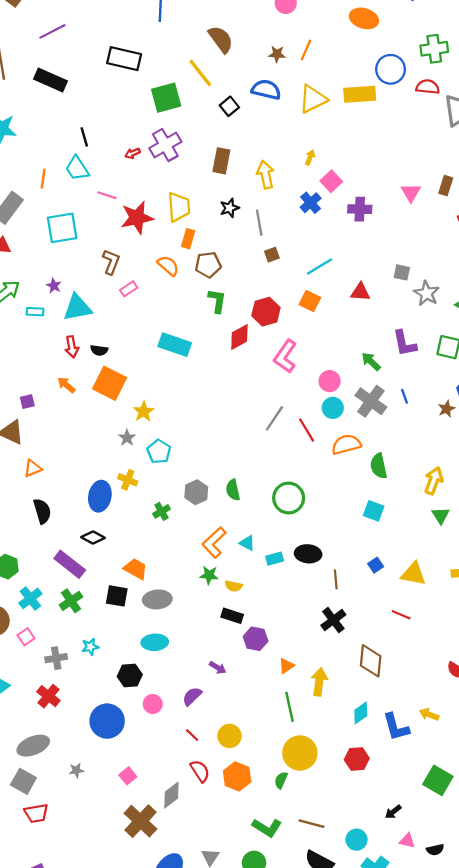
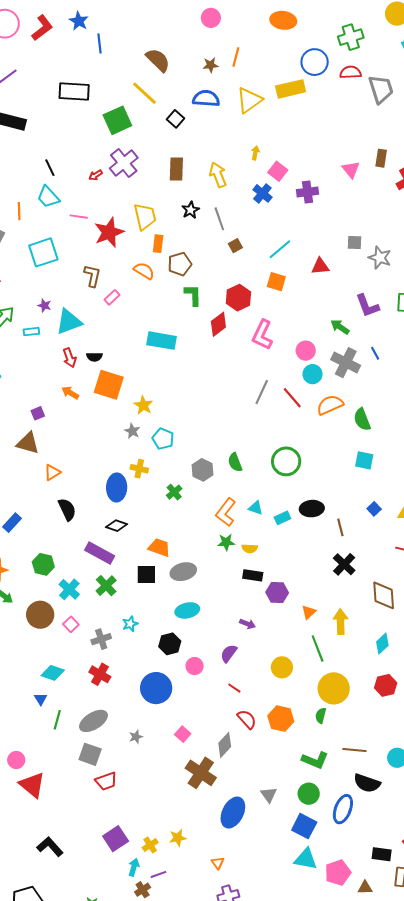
yellow circle: (230, 736) -> (282, 667), moved

